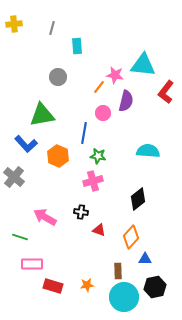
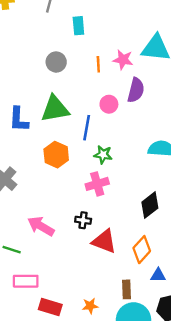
orange line: (99, 87) -> (98, 64), moved, turned -40
green triangle: (42, 115) -> (55, 109), moved
blue L-shape: (26, 144) -> (19, 119), moved, turned 45
red triangle: (99, 230) -> (104, 241), size x1.6

